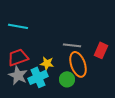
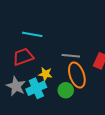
cyan line: (18, 26) -> (32, 34), moved
red trapezoid: (18, 57) -> (23, 57), moved

